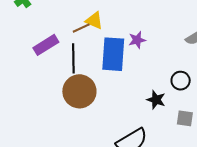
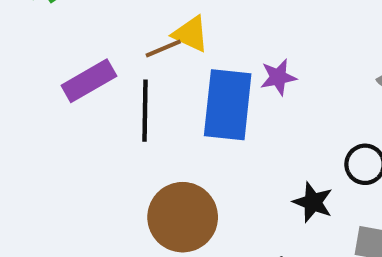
brown circle: (79, 91) -> (183, 217), moved

